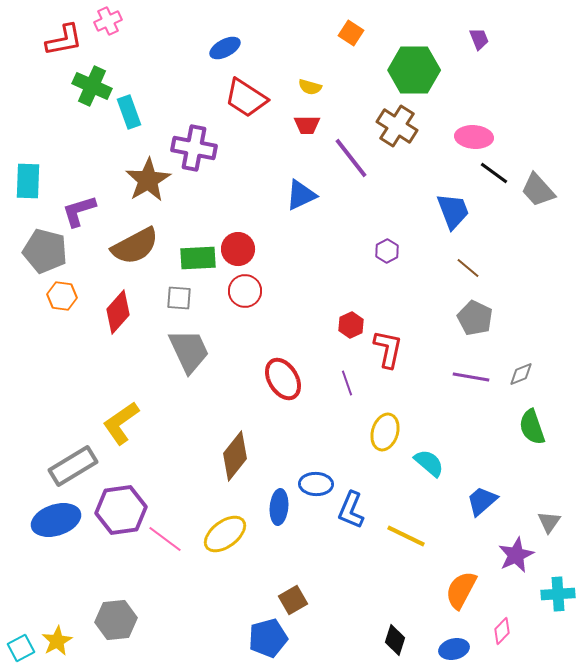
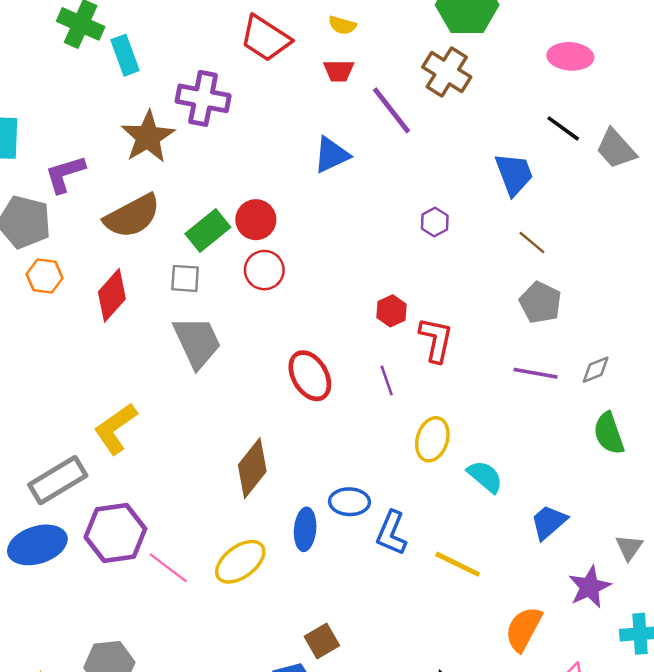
pink ellipse: (474, 137) -> (570, 56), moved
green rectangle: (198, 258) -> (208, 230), turned -36

